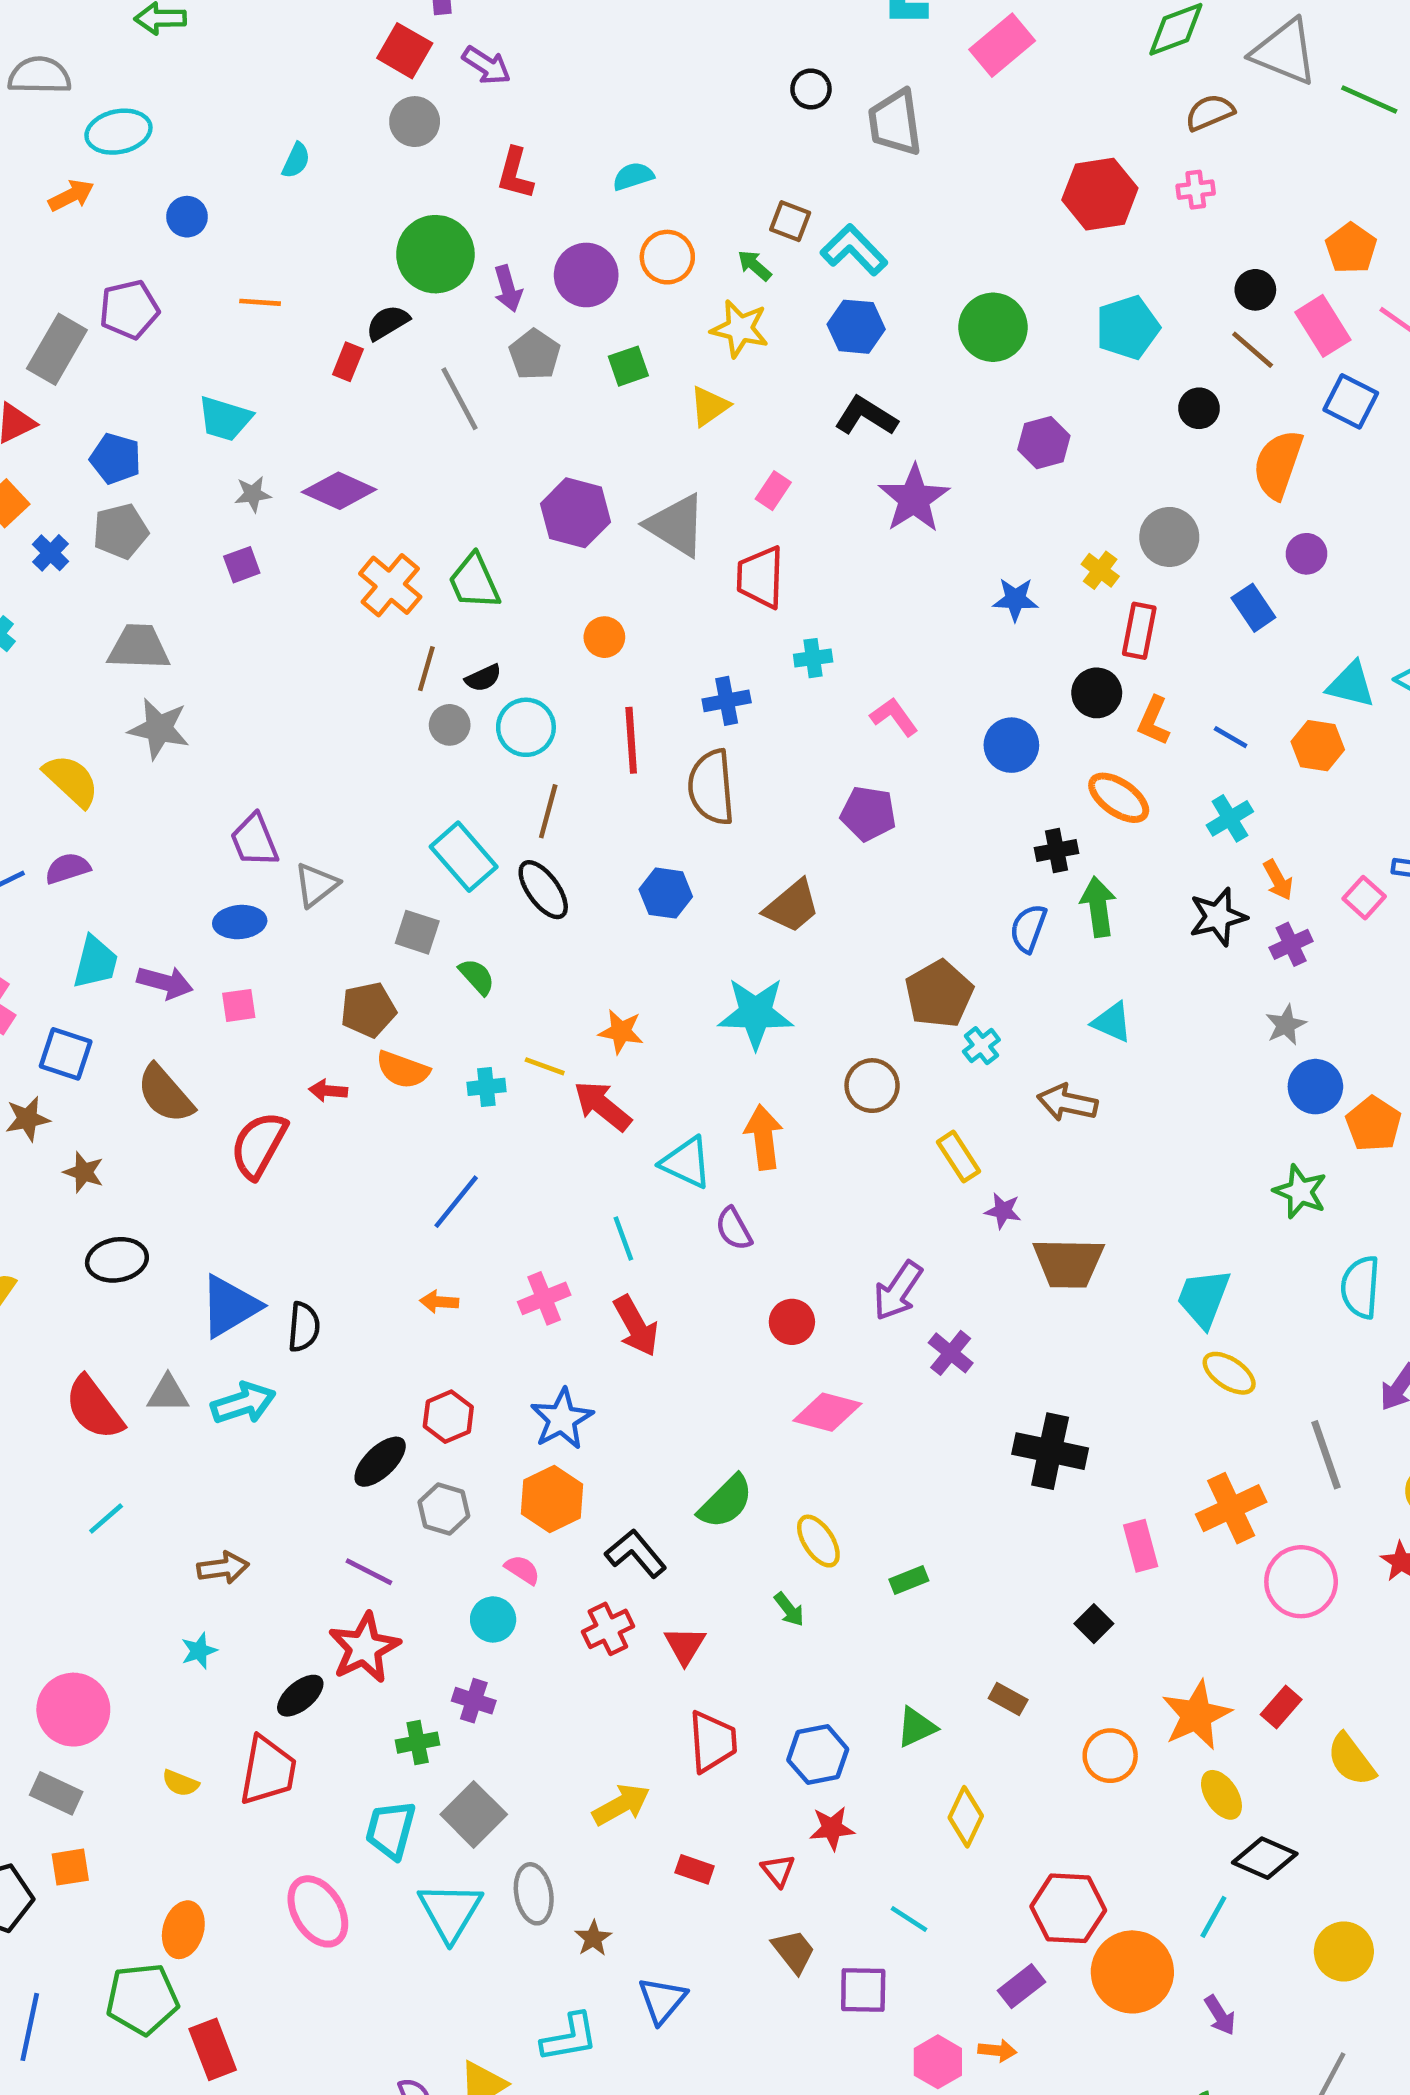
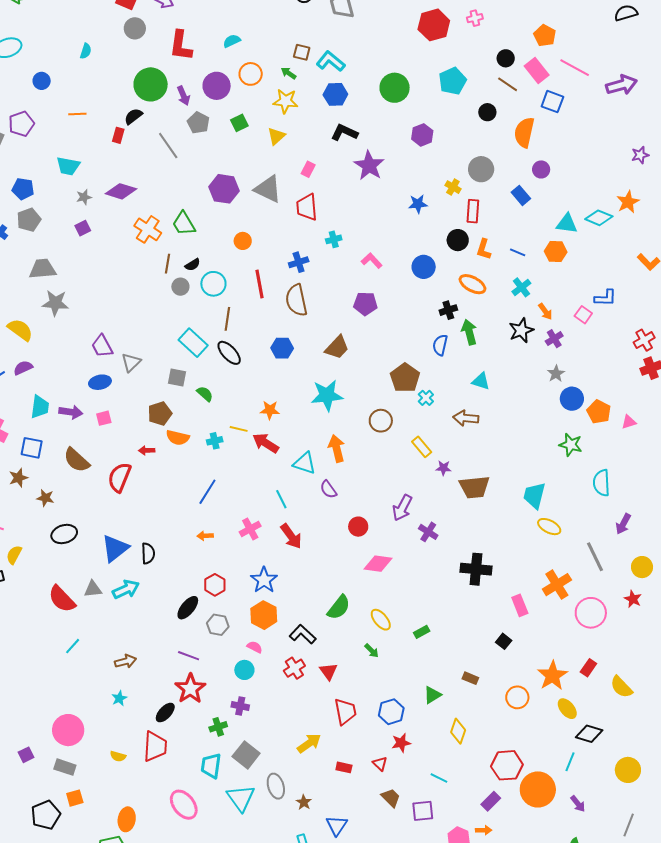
red L-shape: (515, 173) -> (181, 46), size x1.4

